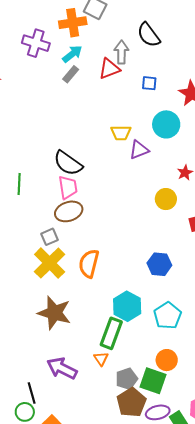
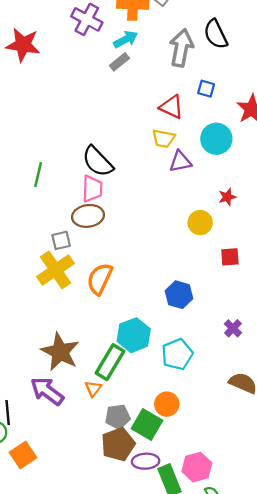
gray arrow: (121, 52) -> (181, 48), size x1.4
red triangle: (109, 69) -> (171, 107), moved, turned 35
brown star: (54, 313) -> (60, 352), moved

